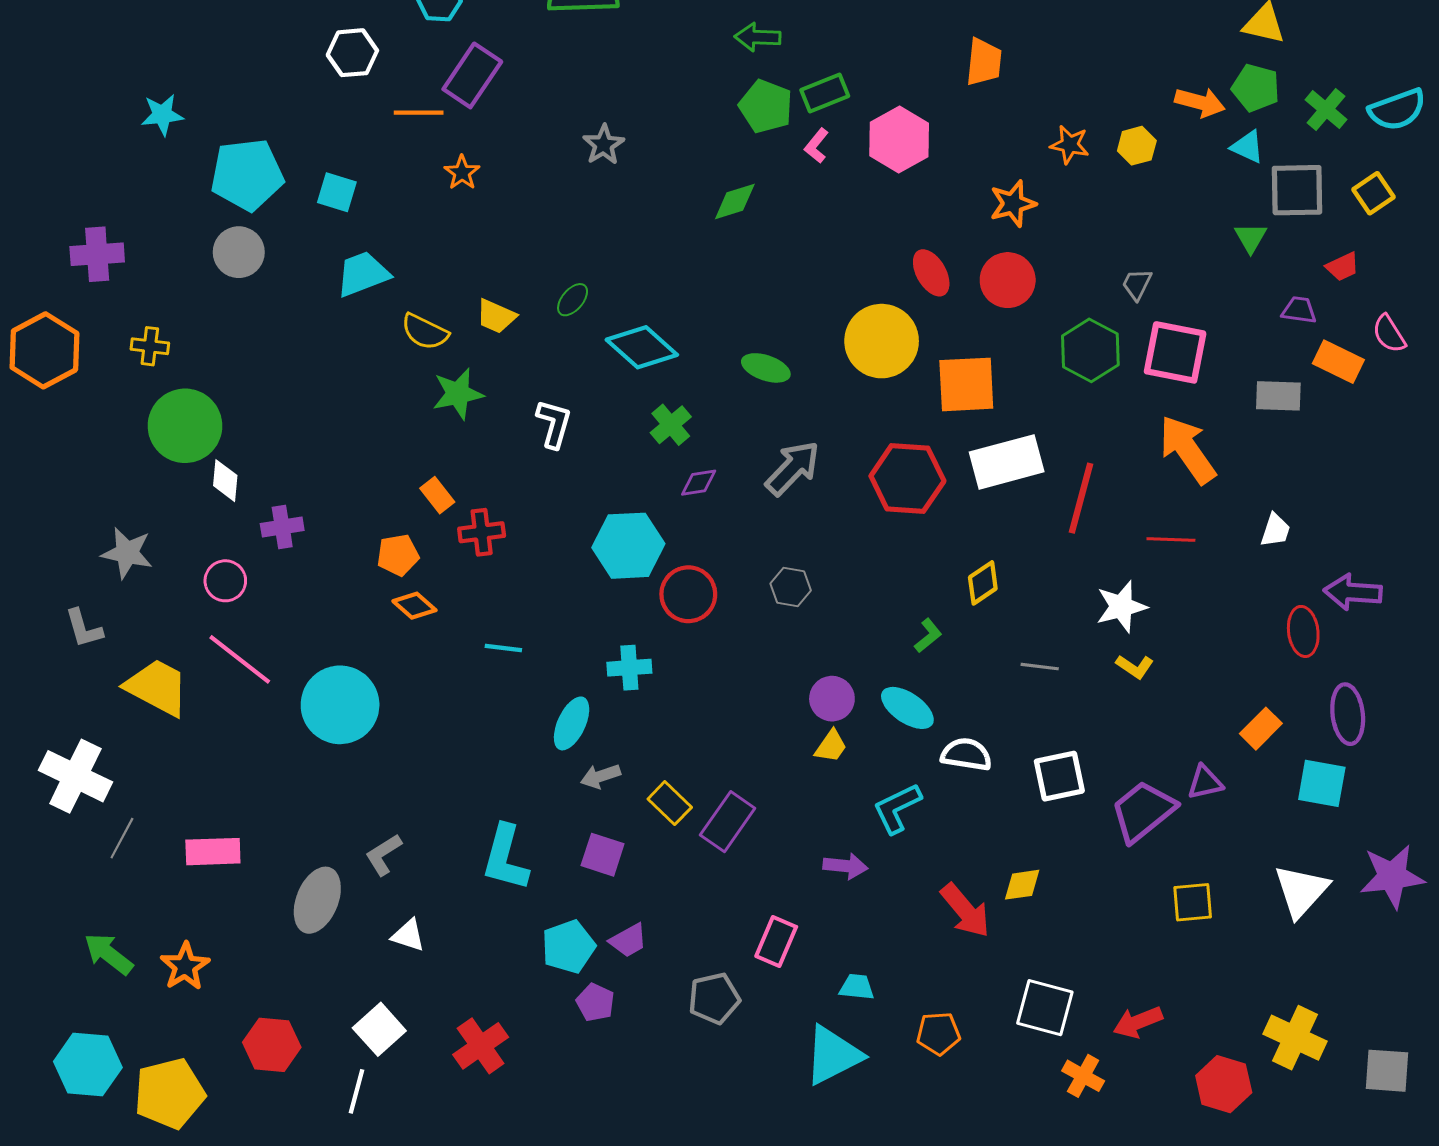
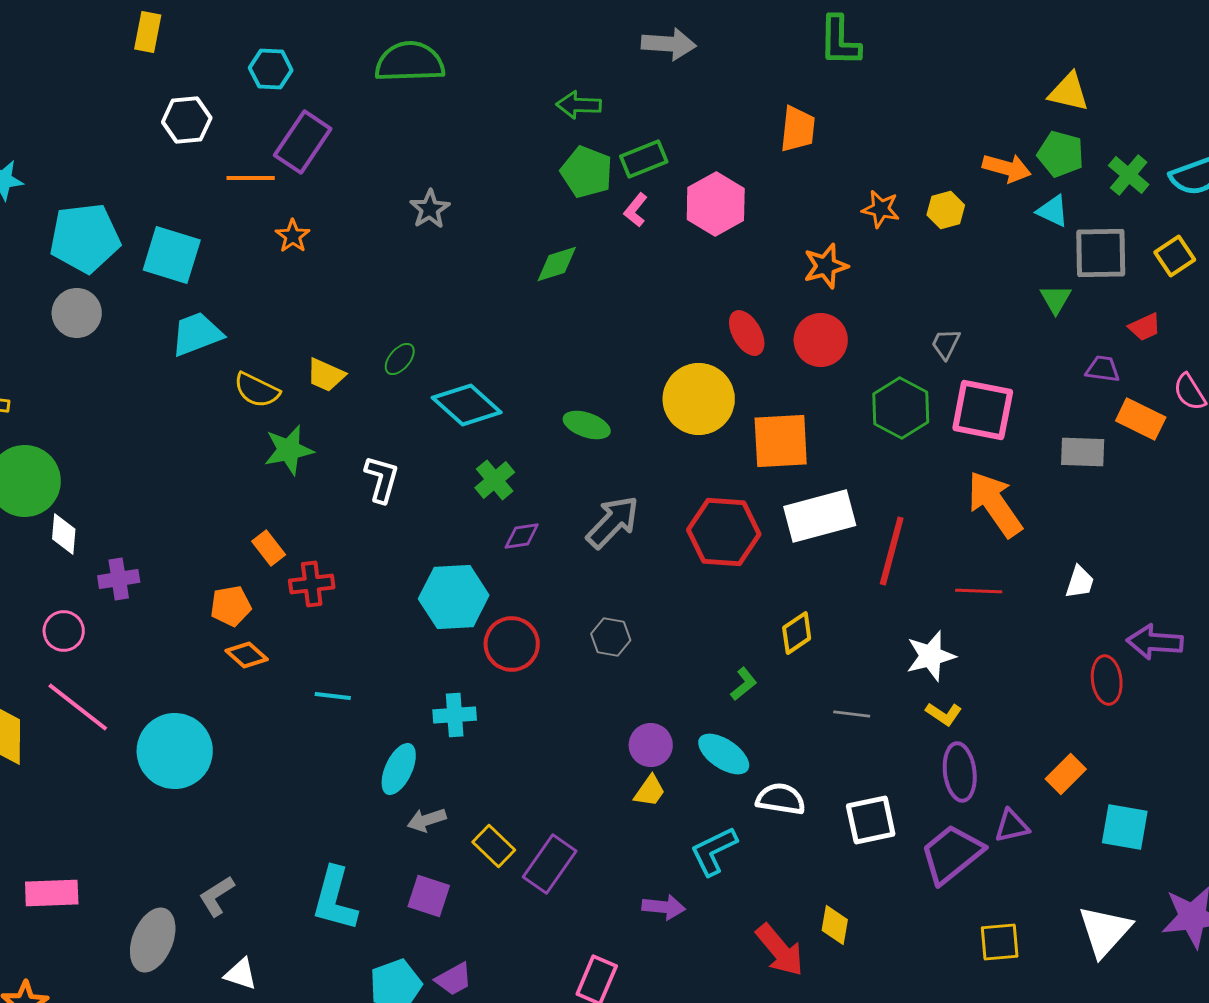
cyan square: (337, 192) -> (172, 255), size x1.5
purple ellipse: (1348, 714) -> (960, 772), moved
yellow diamond: (1022, 885) -> (835, 925), turned -72

